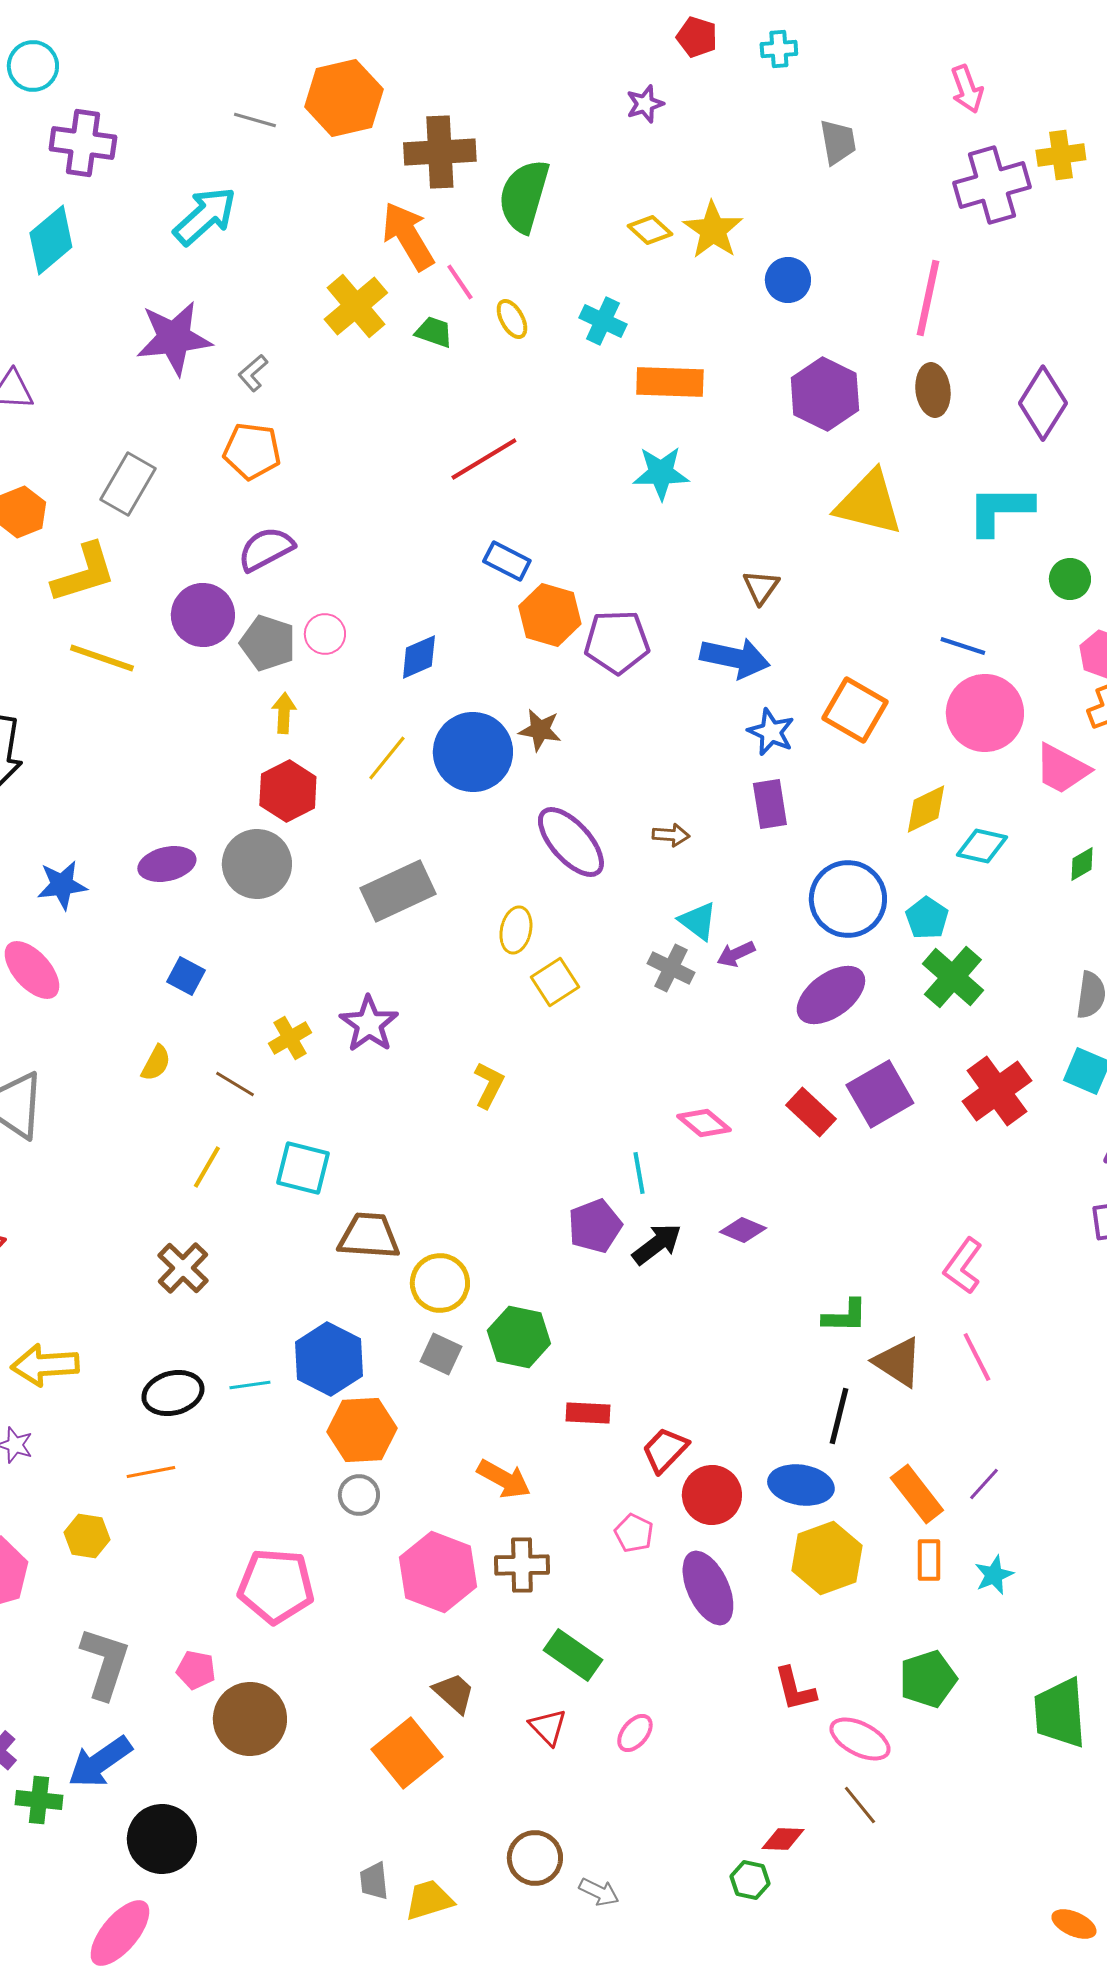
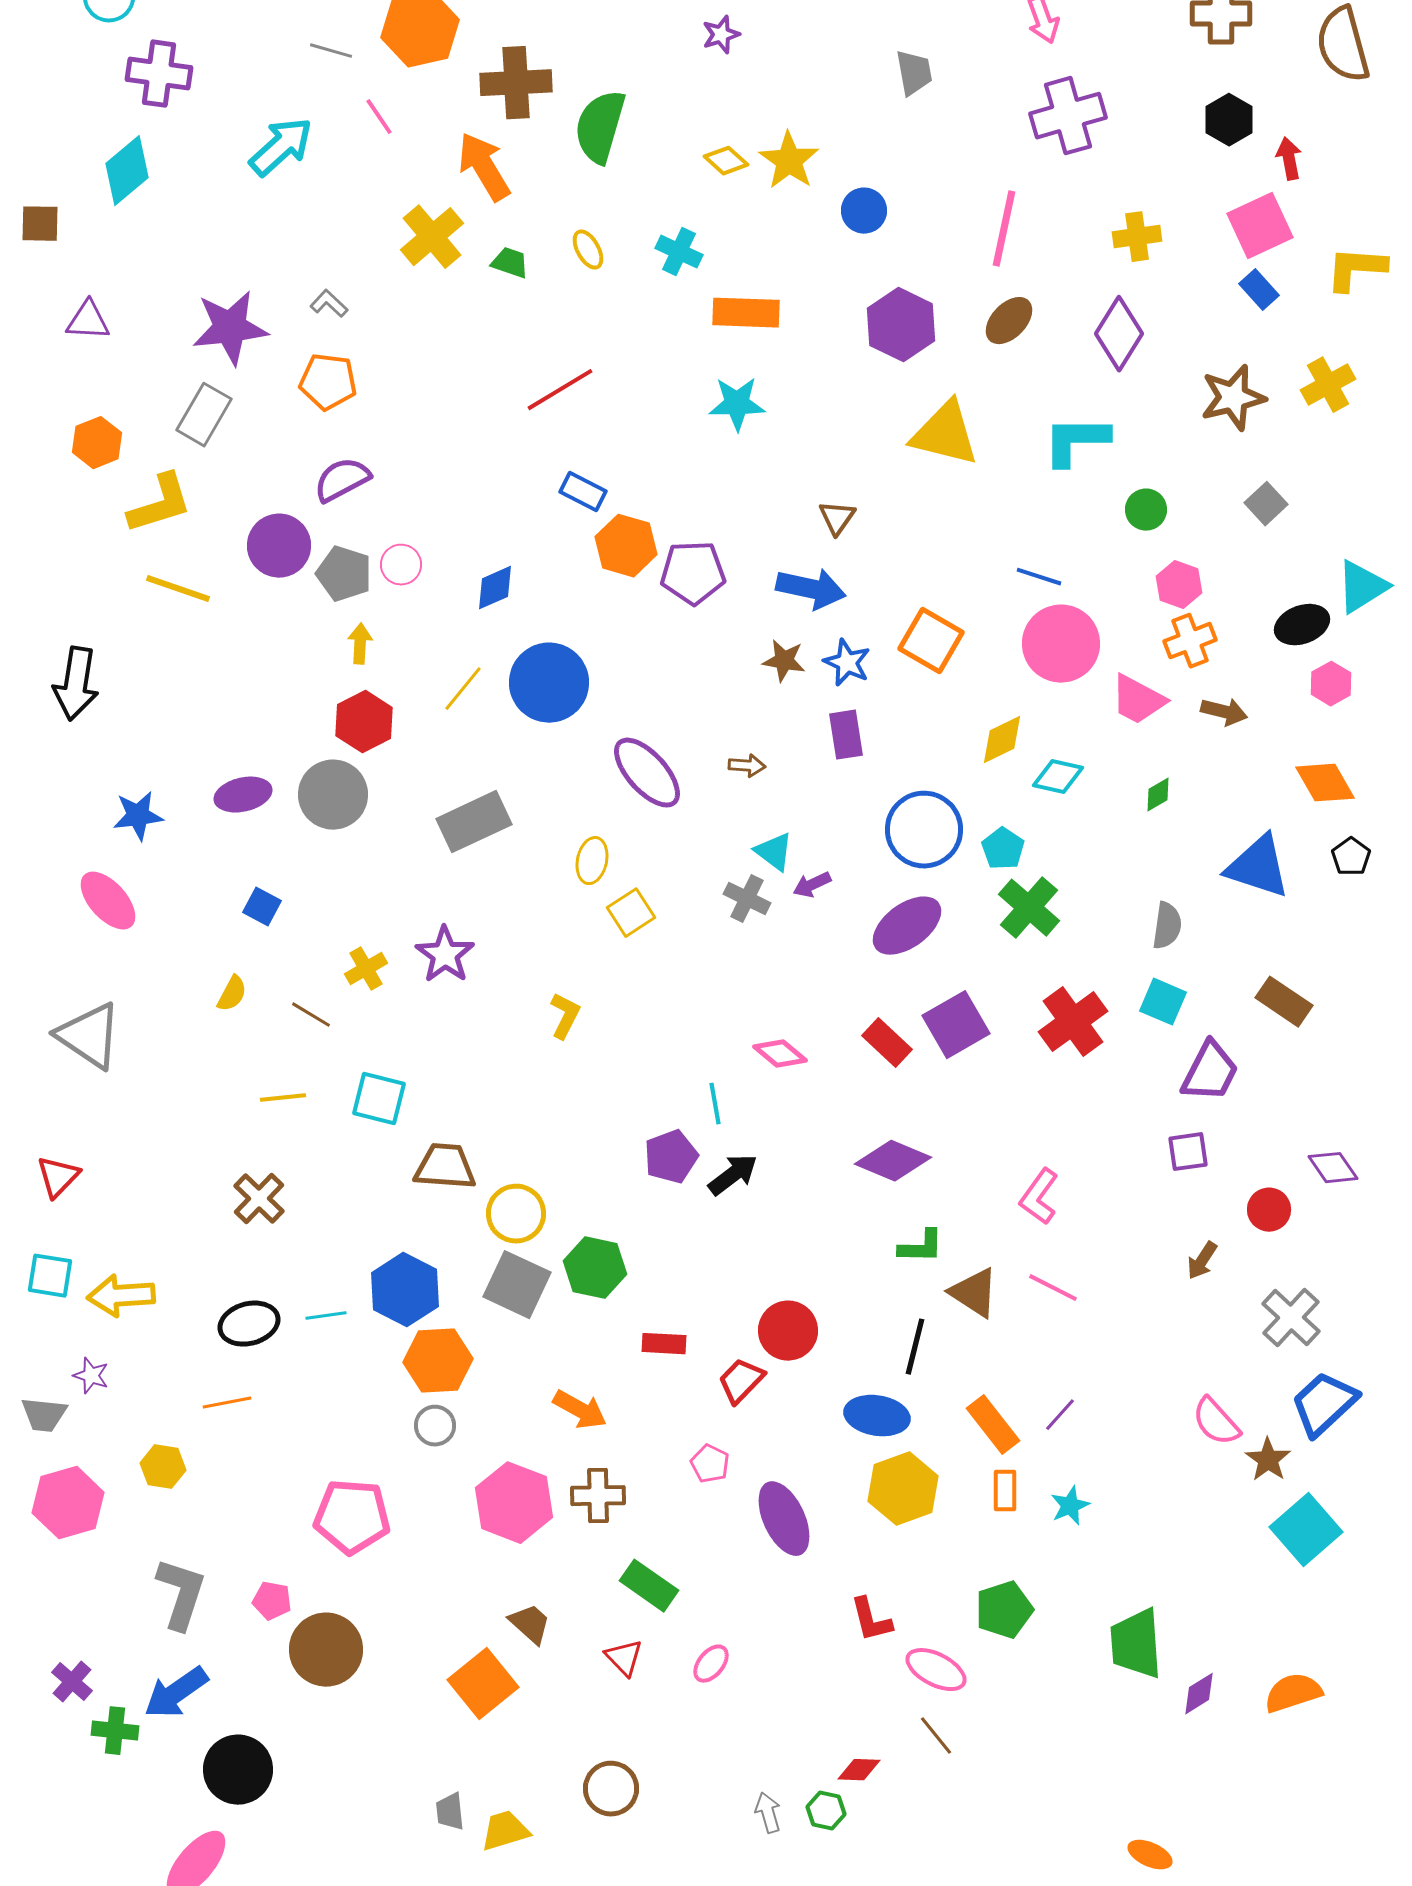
yellow cross: (1061, 155) -> (1137, 237), moved
pink line: (460, 282) -> (379, 117), moved
purple star: (174, 338) -> (230, 328), moved
gray L-shape: (253, 373) -> (329, 304), turned 84
brown ellipse: (933, 390) -> (1009, 321), turned 51
brown star: (540, 730) -> (784, 661), moved
yellow line: (207, 1167) -> (283, 1098), turned 54
purple diamond: (743, 1230) -> (893, 1161), moved, size x1.6
gray square: (441, 1354) -> (517, 1285), size x1.6
pink line: (977, 1357) -> (1053, 1288), turned -36
red circle: (712, 1495) -> (788, 1331), moved
gray arrow: (599, 1892) -> (768, 1813), moved, turned -132

